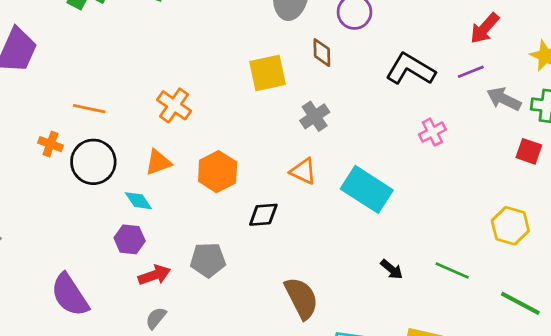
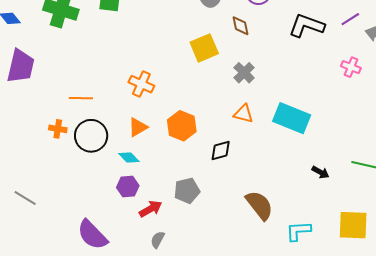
pink cross: (432, 132) -> (351, 67), moved, turned -30

